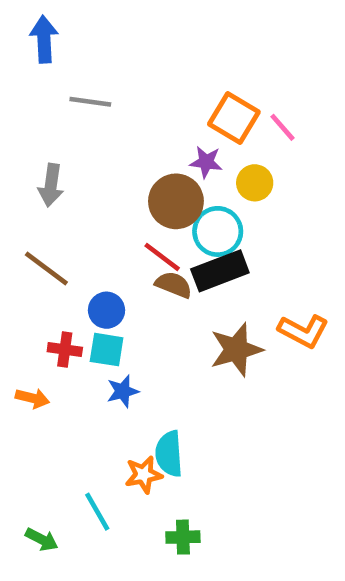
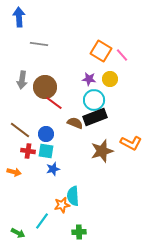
purple star: (206, 162) -> (89, 79), moved
brown circle: (176, 201) -> (45, 87), moved
red line: (162, 257) -> (54, 103), moved
brown line: (46, 269) -> (20, 130), moved
cyan line: (97, 512) -> (42, 221), turned 66

